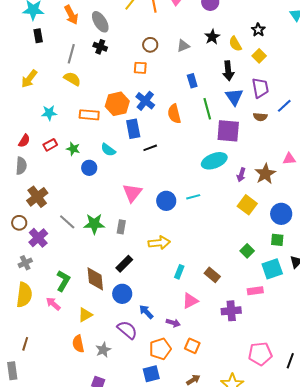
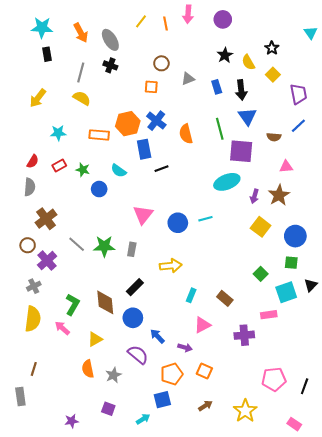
gray triangle: (183, 46) -> (188, 79), moved
blue rectangle: (192, 81) -> (217, 87), moved
purple trapezoid: (260, 88) -> (298, 94), moved
pink triangle: (289, 159) -> (286, 167), moved

